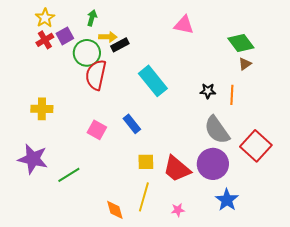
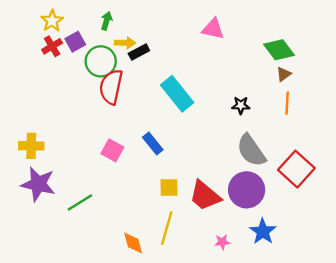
orange line: (232, 95) -> (287, 103), moved
yellow cross: (42, 109) -> (31, 146), moved
pink star: (178, 210) -> (222, 242), moved

